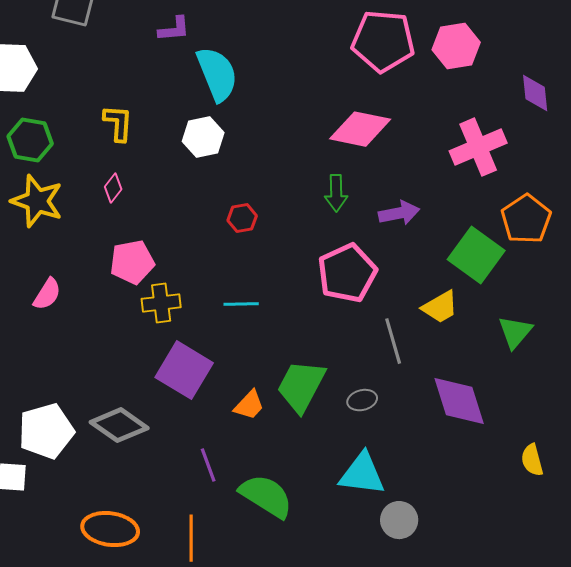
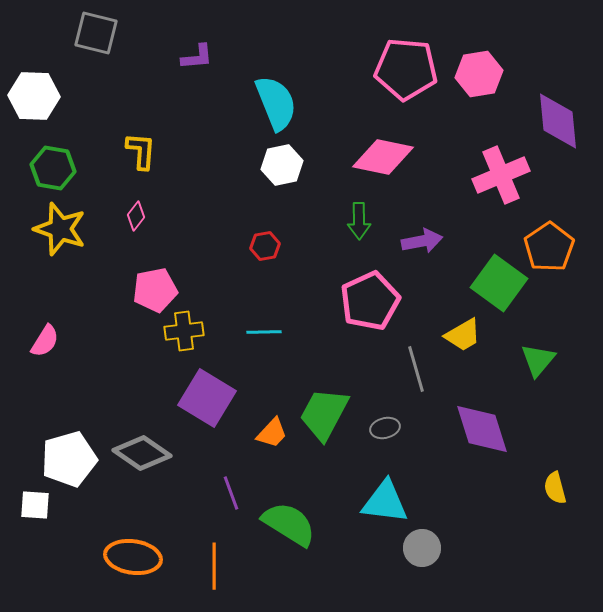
cyan semicircle: (217, 74) -> (276, 103), moved
purple diamond: (535, 93) -> (558, 121), size x1.5
white hexagon: (203, 137) -> (282, 165), moved
pink semicircle: (47, 294) -> (45, 341), moved

